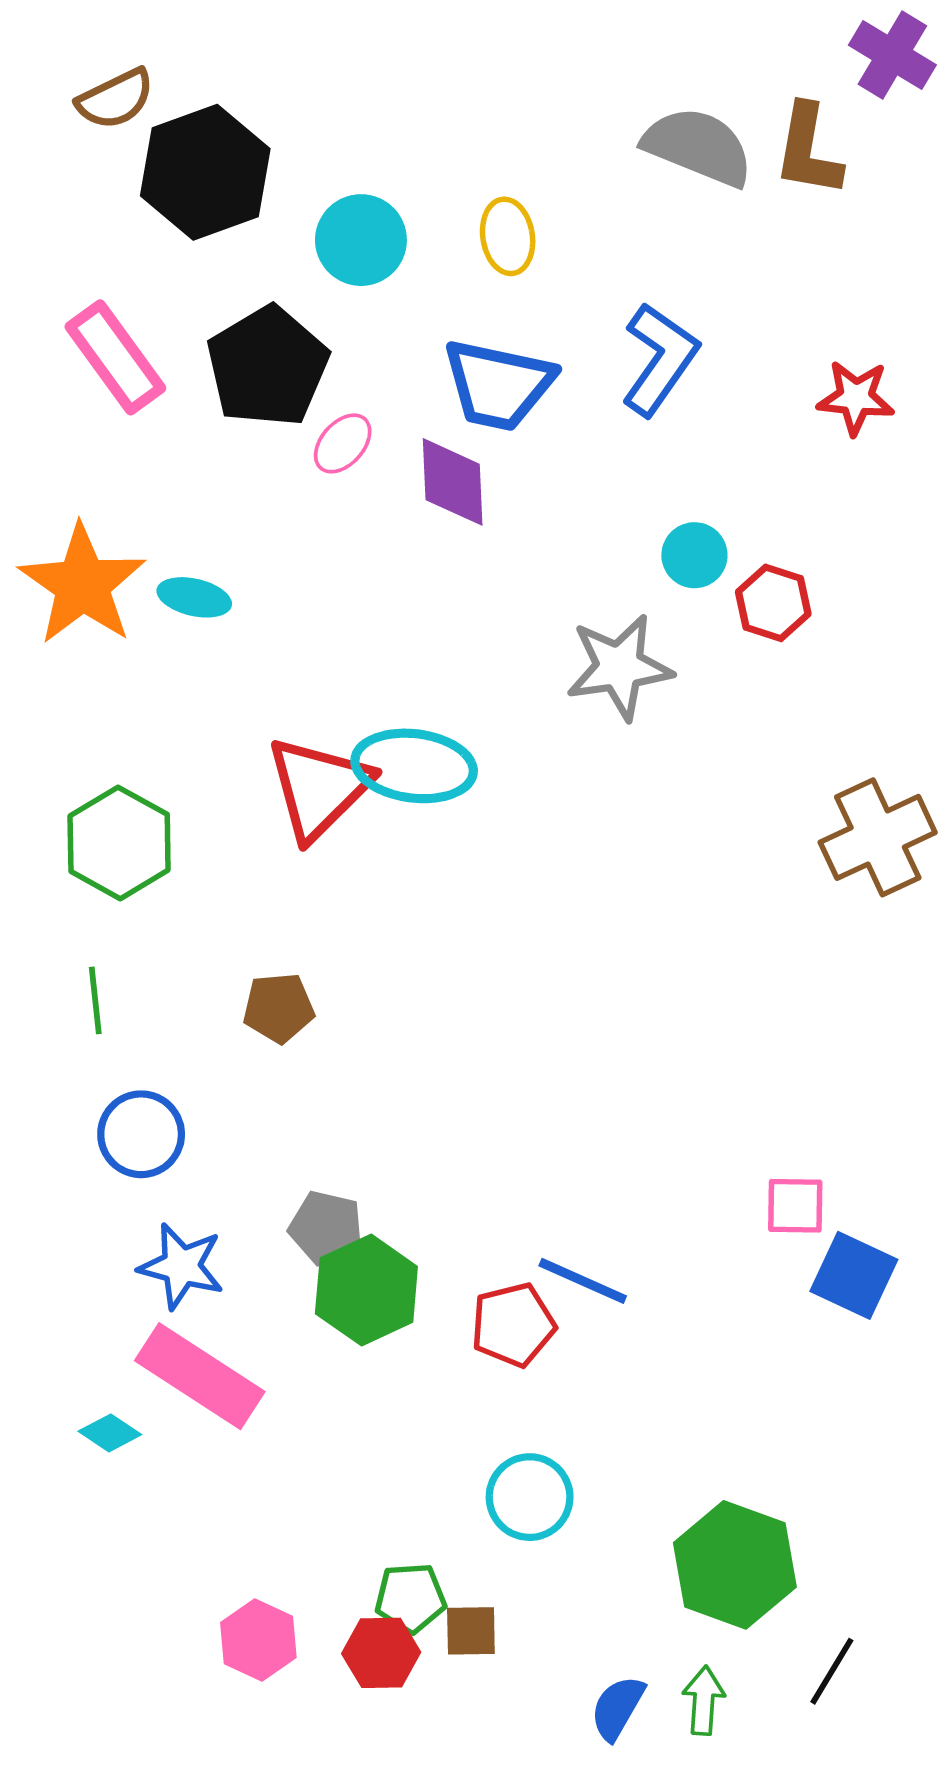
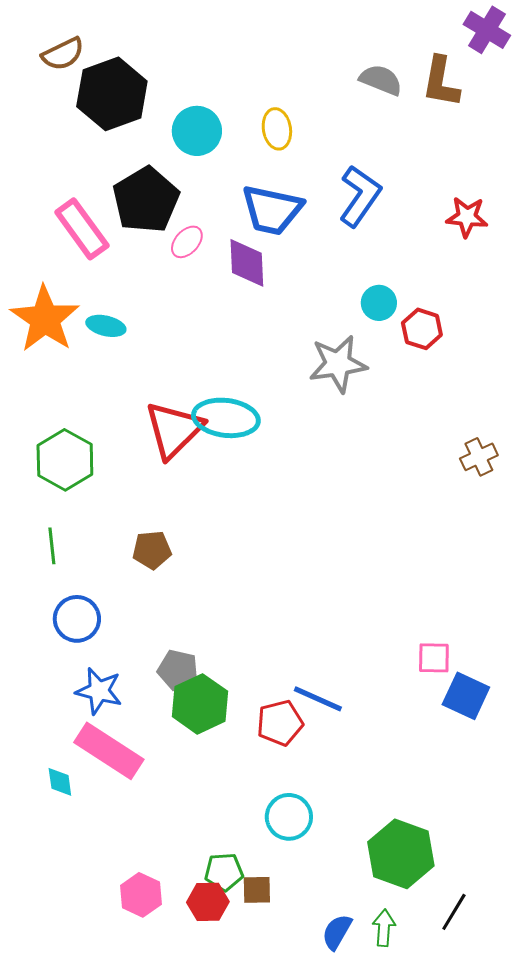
gray semicircle: (698, 147) -> (381, 80), size x0.7
pink rectangle: (115, 357) -> (82, 229), moved
brown cross: (878, 837) -> (479, 457), size x0.6
cyan diamond: (110, 1433) -> (60, 782), turned 48

